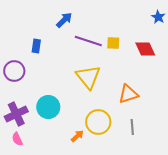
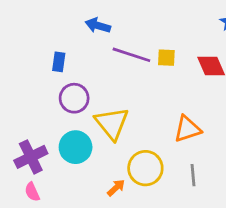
blue arrow: (64, 20) -> (98, 25), turned -120
purple circle: (14, 71) -> (74, 98), moved
yellow triangle: (88, 77) -> (112, 123), moved

